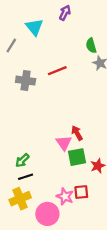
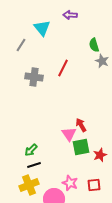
purple arrow: (65, 13) -> (70, 15), turned -112
red line: (57, 71) -> (63, 68), turned -42
red square: (81, 192) -> (94, 185), moved

